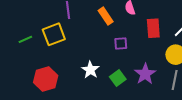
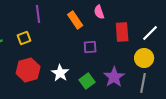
yellow square: (54, 34) -> (24, 38), size x0.6
red hexagon: (46, 79) -> (28, 70), moved

